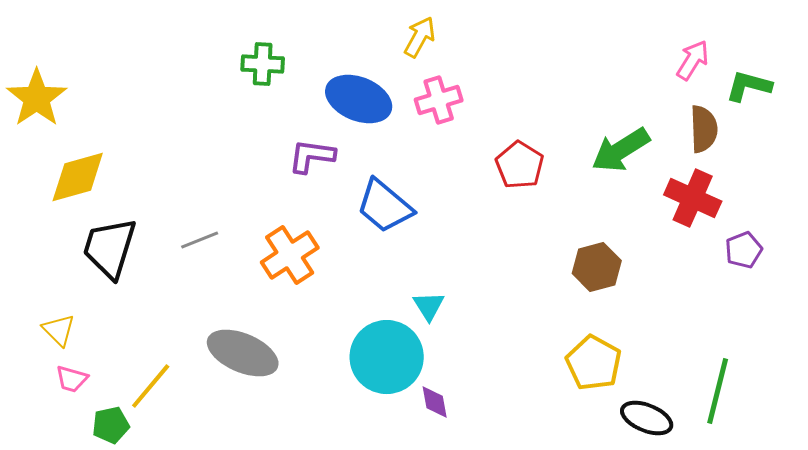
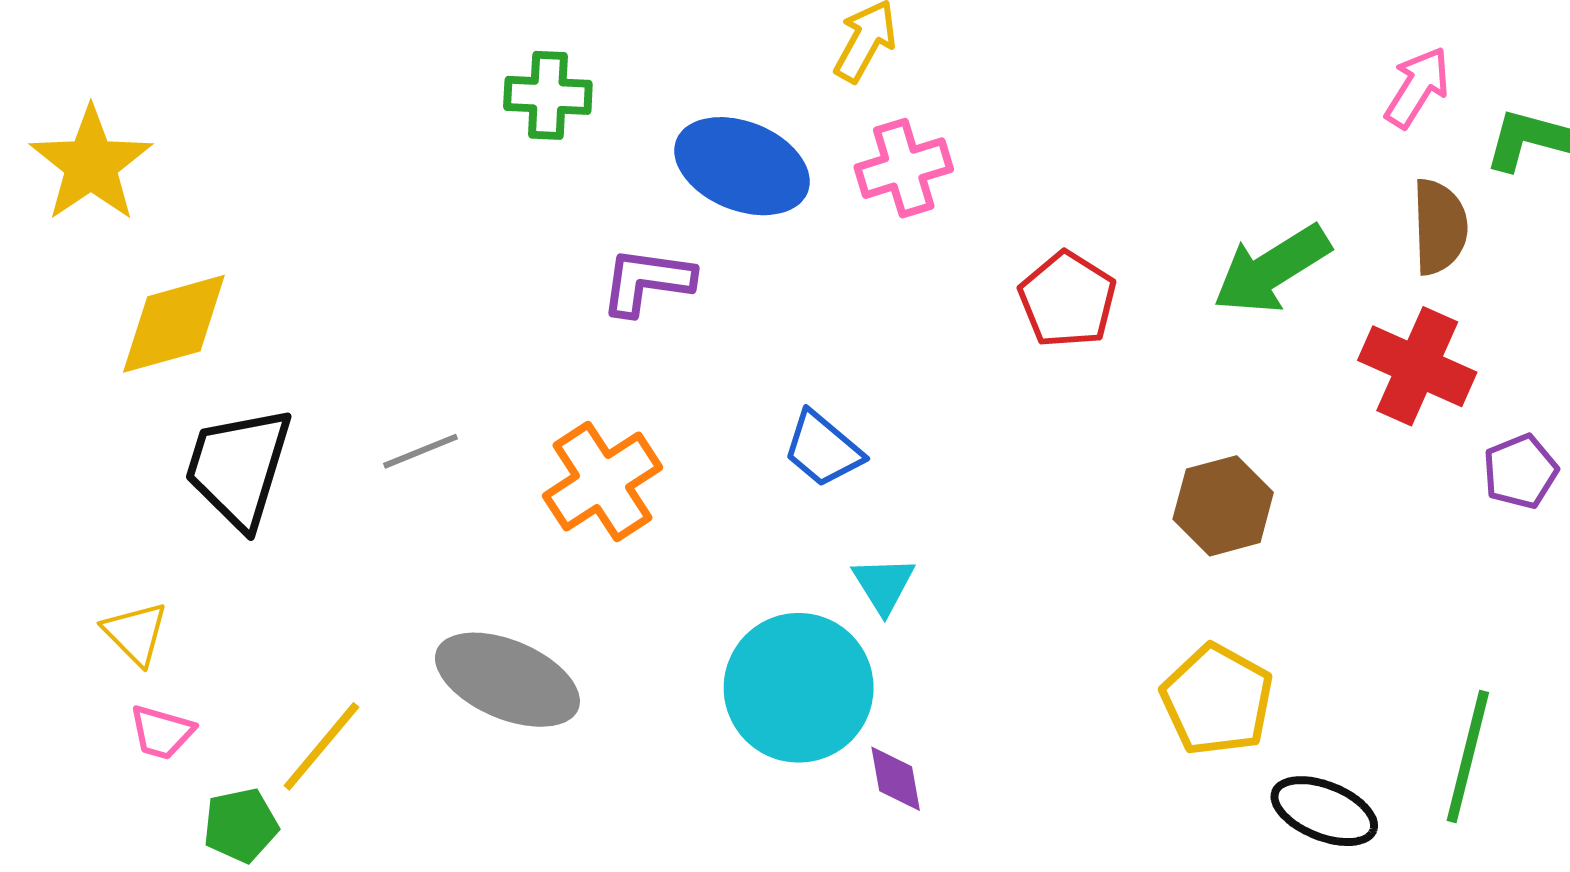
blue trapezoid: (385, 206) -> (823, 449), moved, size x0.7

